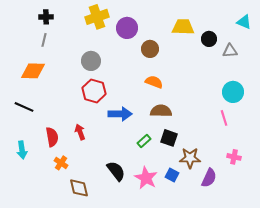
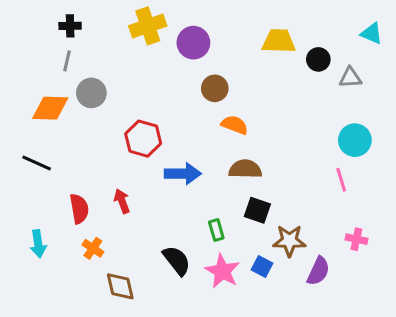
brown circle: (150, 49) -> (215, 88), moved
gray circle: (91, 61) -> (91, 93), moved
green rectangle: (144, 141) -> (216, 230), moved, turned -64
cyan arrow: (22, 150) -> (38, 244), moved

